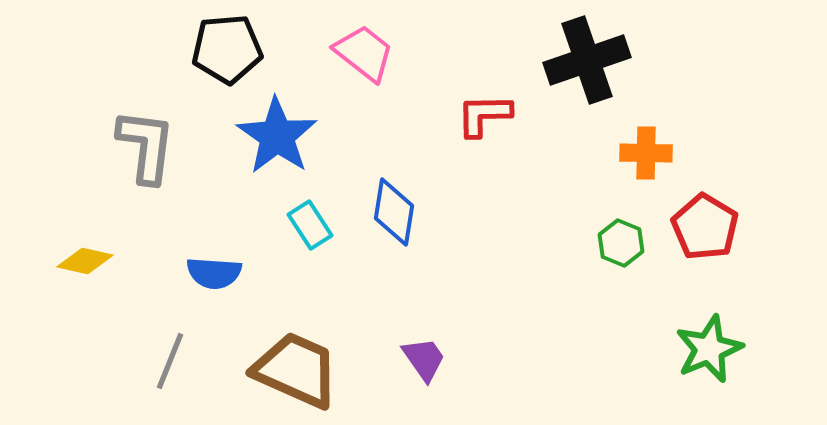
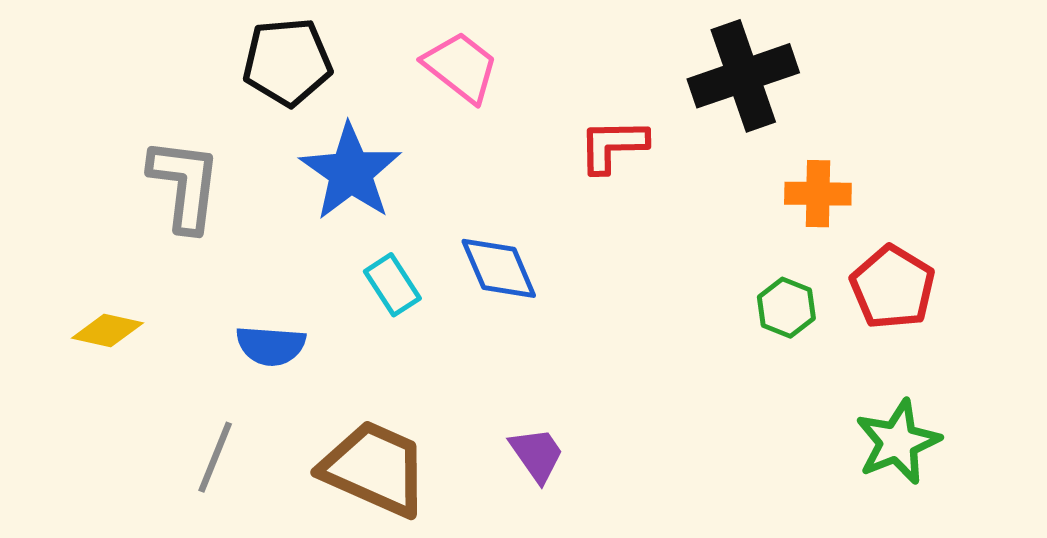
blue diamond: (394, 212) -> (499, 268), turned -32

